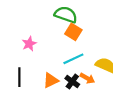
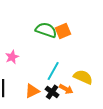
orange square: (73, 32) -> (63, 31), moved, turned 35
cyan line: (73, 59) -> (53, 71), turned -36

